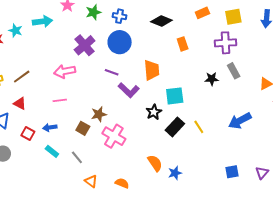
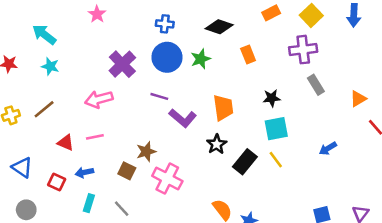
green star: (93, 12) -> (201, 59), moved
yellow square: (233, 17) -> (311, 15), turned -30
cyan arrow: (42, 21) -> (44, 34), moved, turned -132
cyan star: (15, 31) -> (50, 66), moved
orange trapezoid: (152, 70) -> (223, 108), moved
black star: (212, 79) -> (272, 98), moved
cyan square: (175, 96) -> (276, 129), moved
red triangle: (20, 104) -> (66, 143), moved
blue arrow: (240, 121) -> (328, 148), size x0.6
cyan rectangle: (52, 151) -> (89, 203), turned 72

